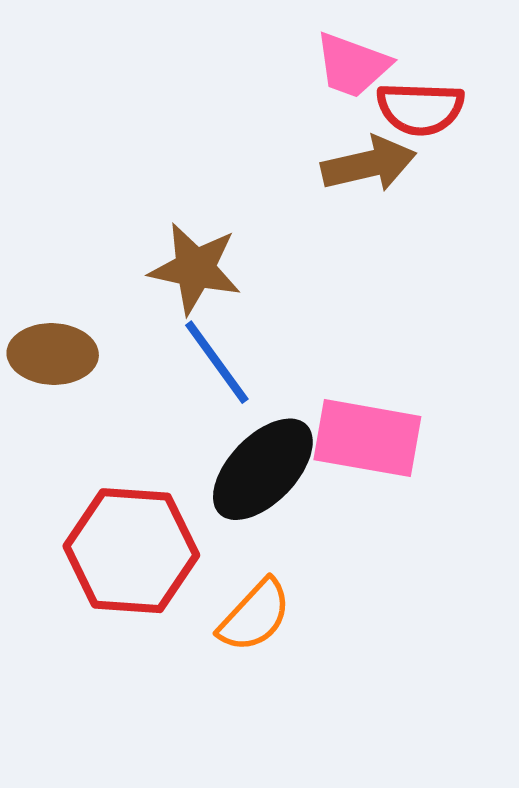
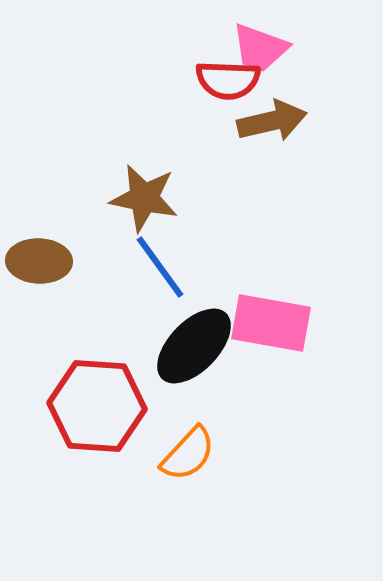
red semicircle: (420, 108) -> (228, 80), moved

